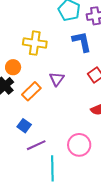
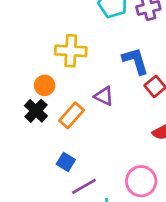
blue L-shape: (82, 42) -> (135, 61), moved
purple triangle: (57, 79) -> (104, 96), turned -35

